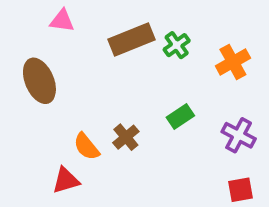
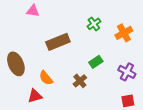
brown rectangle: (132, 39) -> (58, 42), moved
brown ellipse: (39, 81) -> (16, 64), moved
brown cross: (126, 137) -> (80, 81), moved

